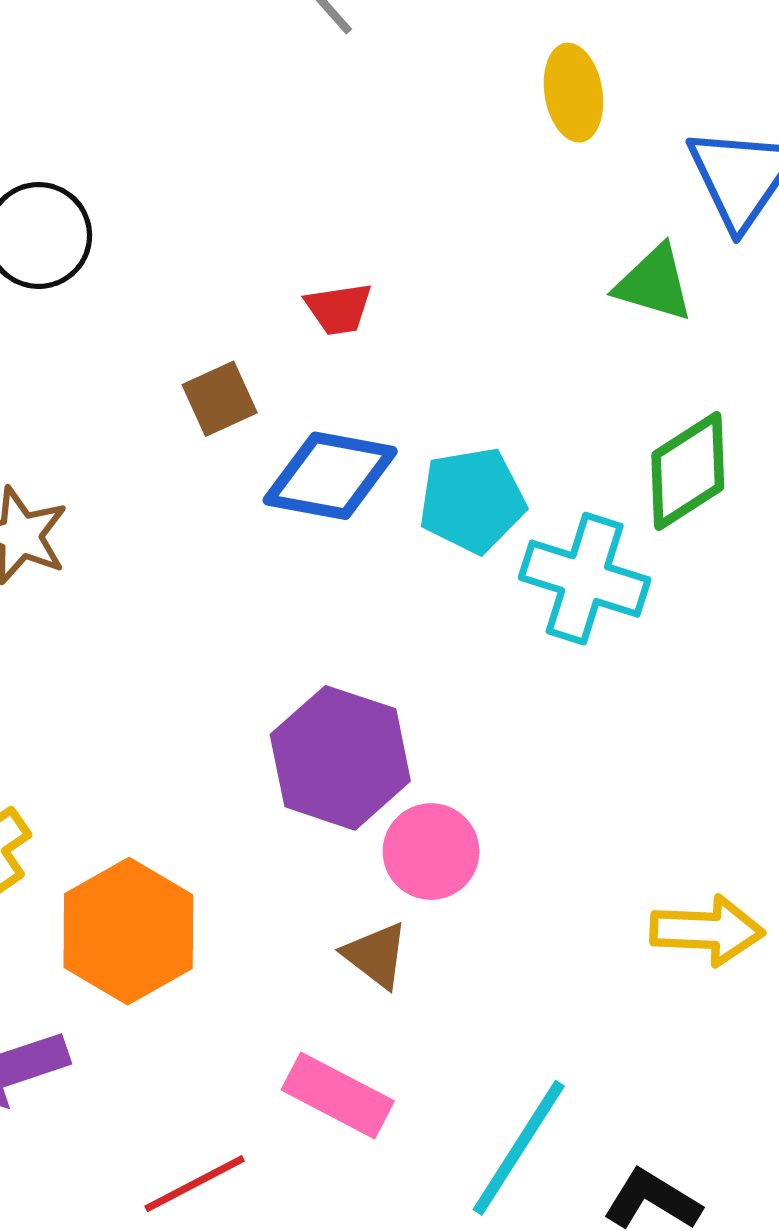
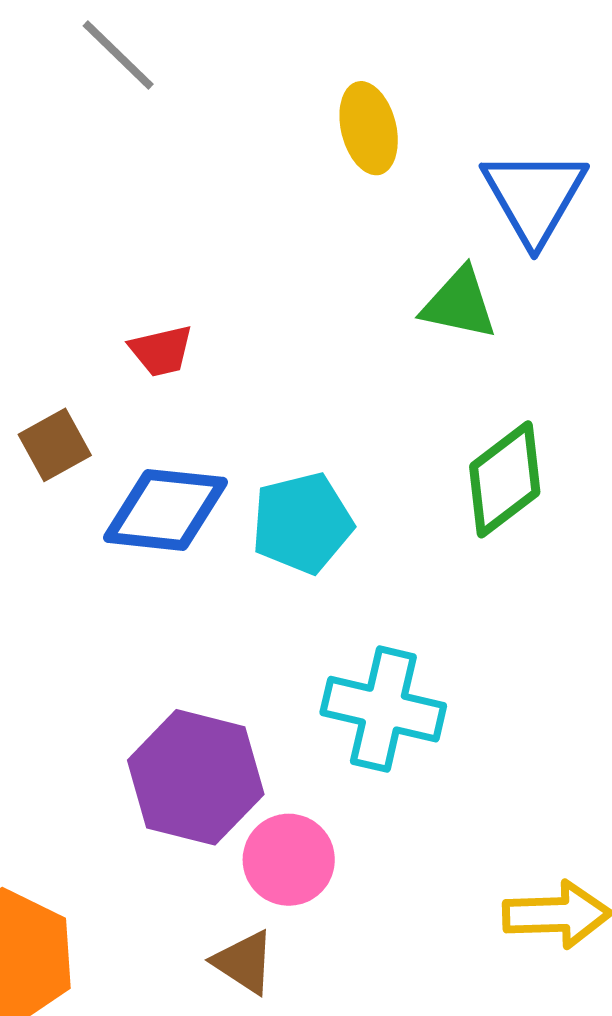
cyan cross: (585, 579) -> (383, 709), moved

